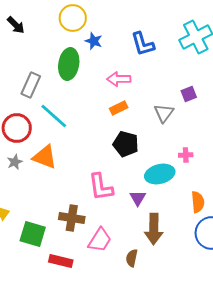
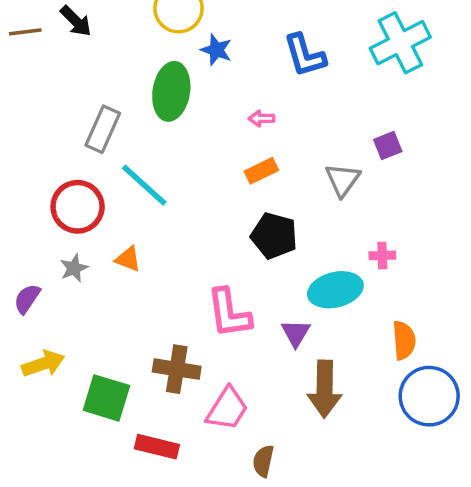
pink arrow: (119, 79) -> (261, 118), size x0.6
orange triangle: (45, 157) -> (128, 259), size x0.6
brown semicircle: (132, 258) -> (263, 461), moved

